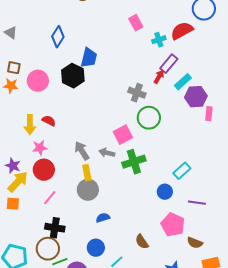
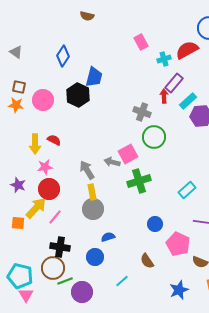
red arrow: (159, 77) -> (164, 96), turned -32
gray arrow: (107, 153) -> (112, 162), moved
yellow arrow: (18, 182) -> (36, 208), moved
blue circle: (165, 192) -> (155, 224), moved
blue circle: (96, 248) -> (95, 257), moved

